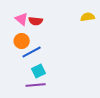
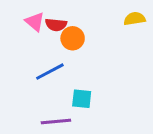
orange circle: (22, 41) -> (73, 38), moved
cyan square: (39, 71) -> (82, 99), moved, turned 32

